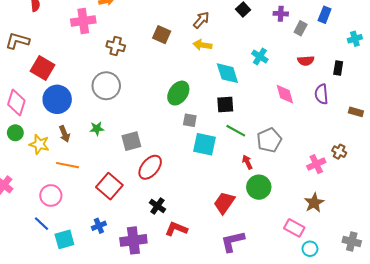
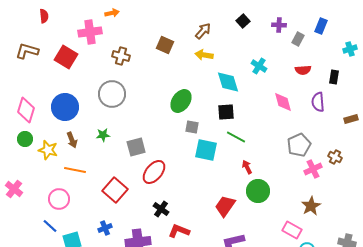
red square: (42, 68) -> (66, 57), moved
brown rectangle: (356, 112) -> (351, 119), turned -32
gray pentagon: (269, 140) -> (299, 145), moved

